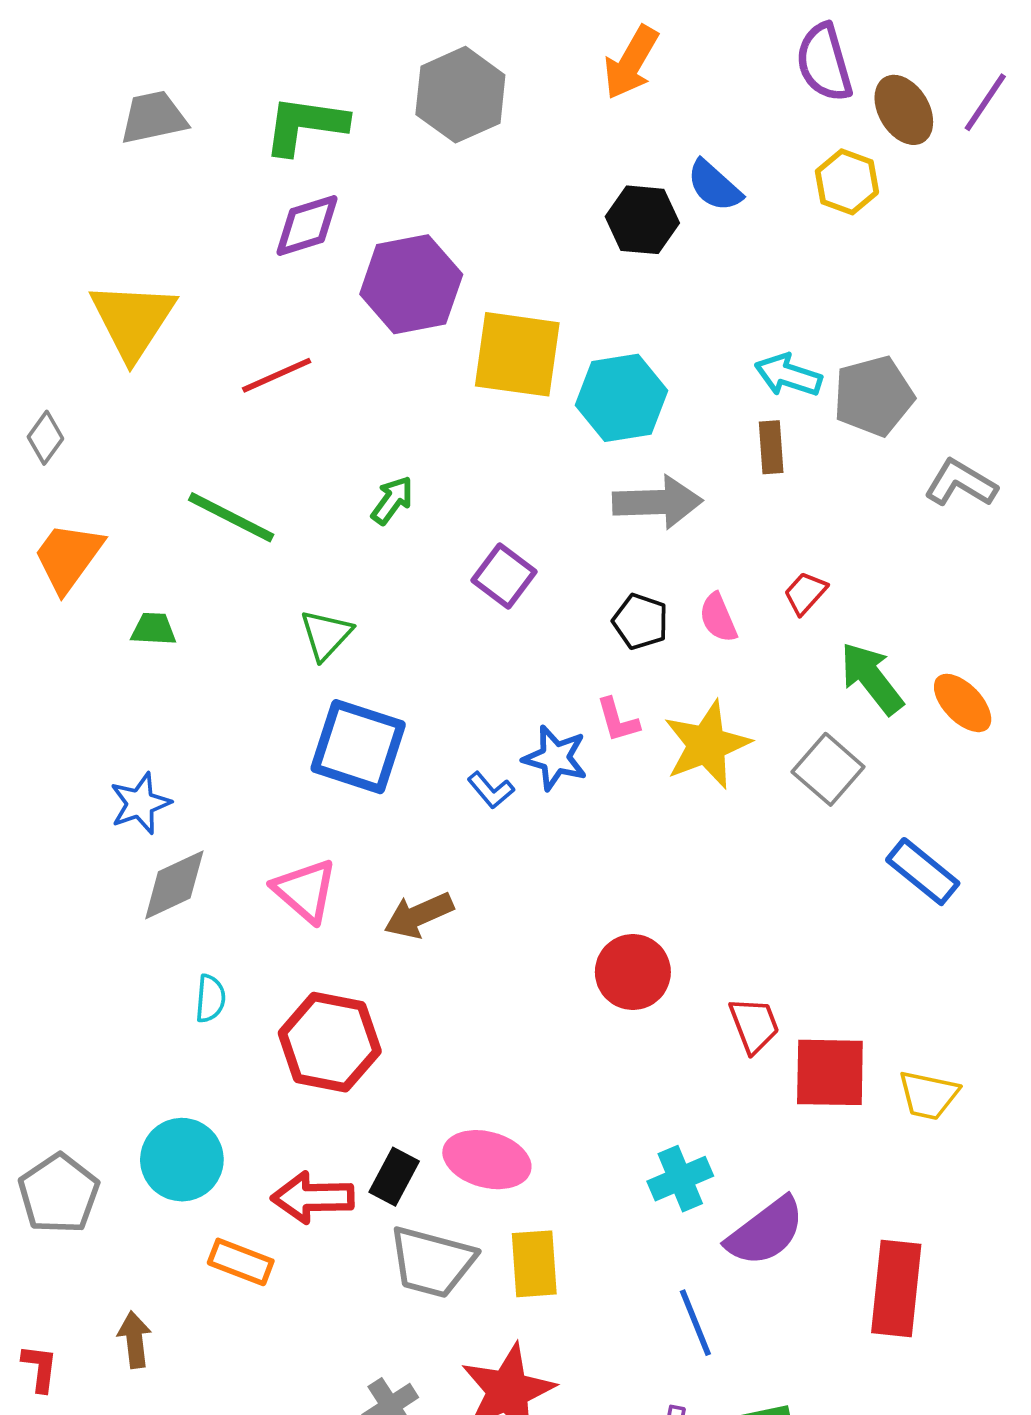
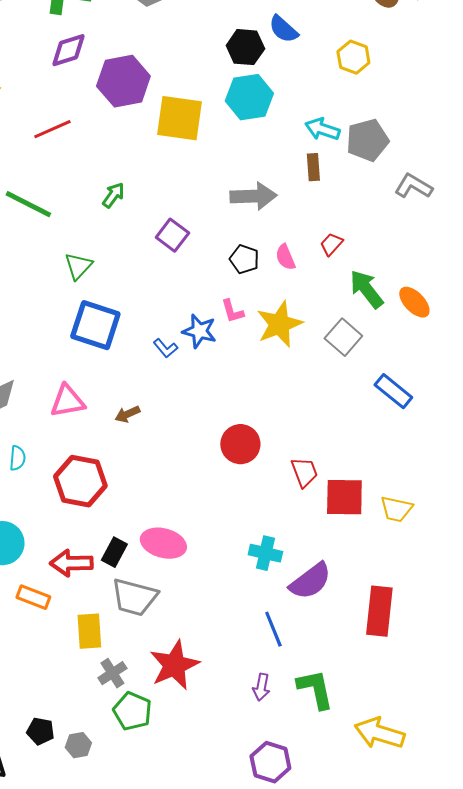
yellow hexagon: (847, 182) -> (353, 57), moved
cyan hexagon: (621, 398) -> (249, 97), moved
pink triangle: (305, 891) -> (67, 401), turned -51
brown arrow: (419, 915) -> (127, 414), size x0.7
cyan cross: (680, 1179) -> (265, 553), turned 36
yellow rectangle: (534, 1264) -> (89, 631), moved

